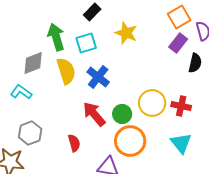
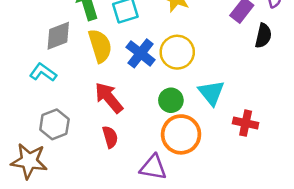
yellow circle: (152, 103) -> (177, 52), moved
red cross: (181, 106) -> (246, 123), moved
red arrow: (94, 114) -> (109, 98), moved
cyan triangle: (181, 143) -> (211, 93), moved

